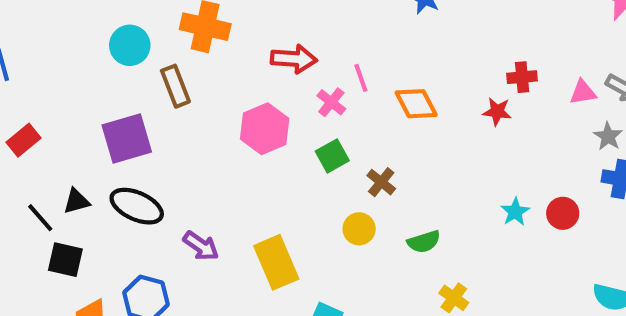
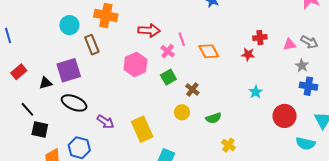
black triangle: (76, 201) -> (46, 83), moved
cyan star: (515, 212) -> (256, 92), moved
red circle: (563, 213) -> (285, 116), moved, size x1.5

